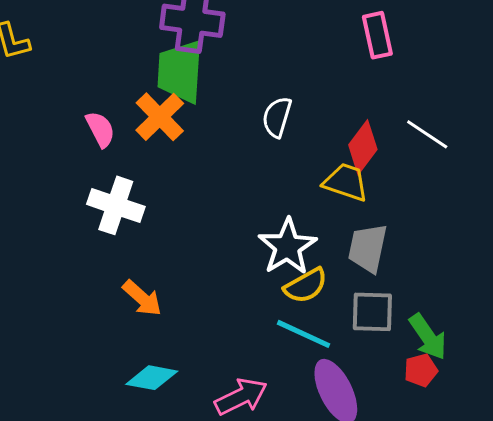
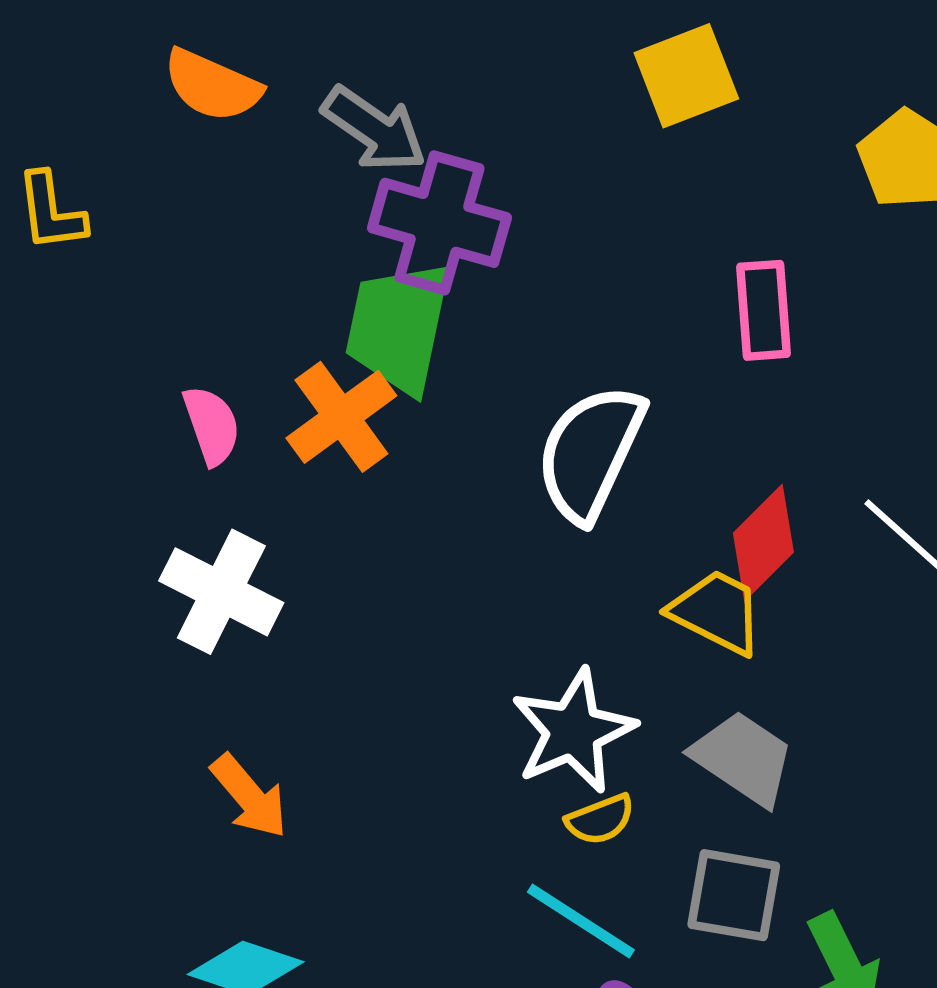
pink rectangle: (377, 35) -> (763, 310), moved
white semicircle: (277, 117) -> (590, 453), size x1.6
gray trapezoid: (368, 248) -> (743, 758), turned 104
yellow semicircle: (306, 286) -> (600, 819), size x0.7

